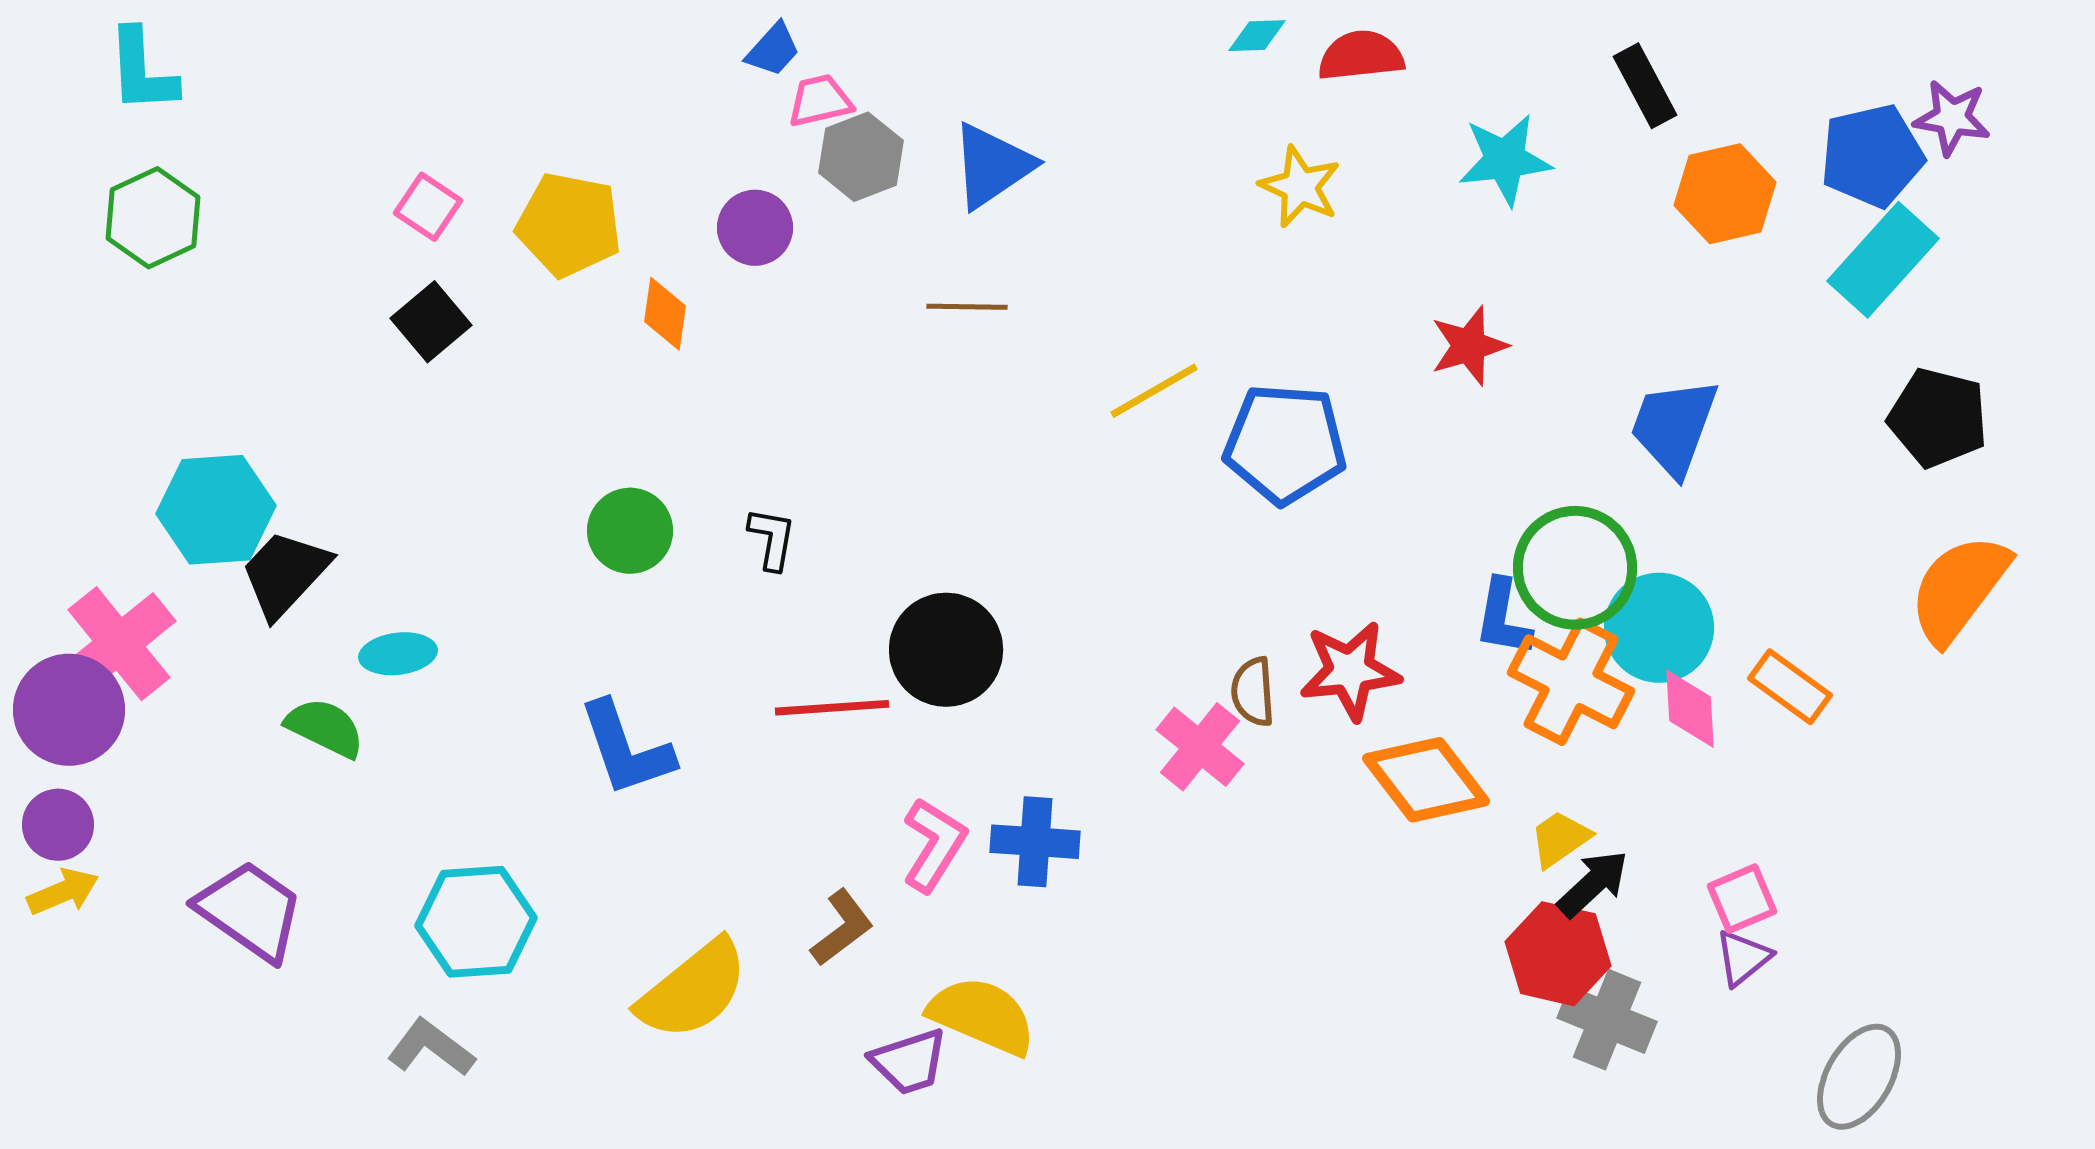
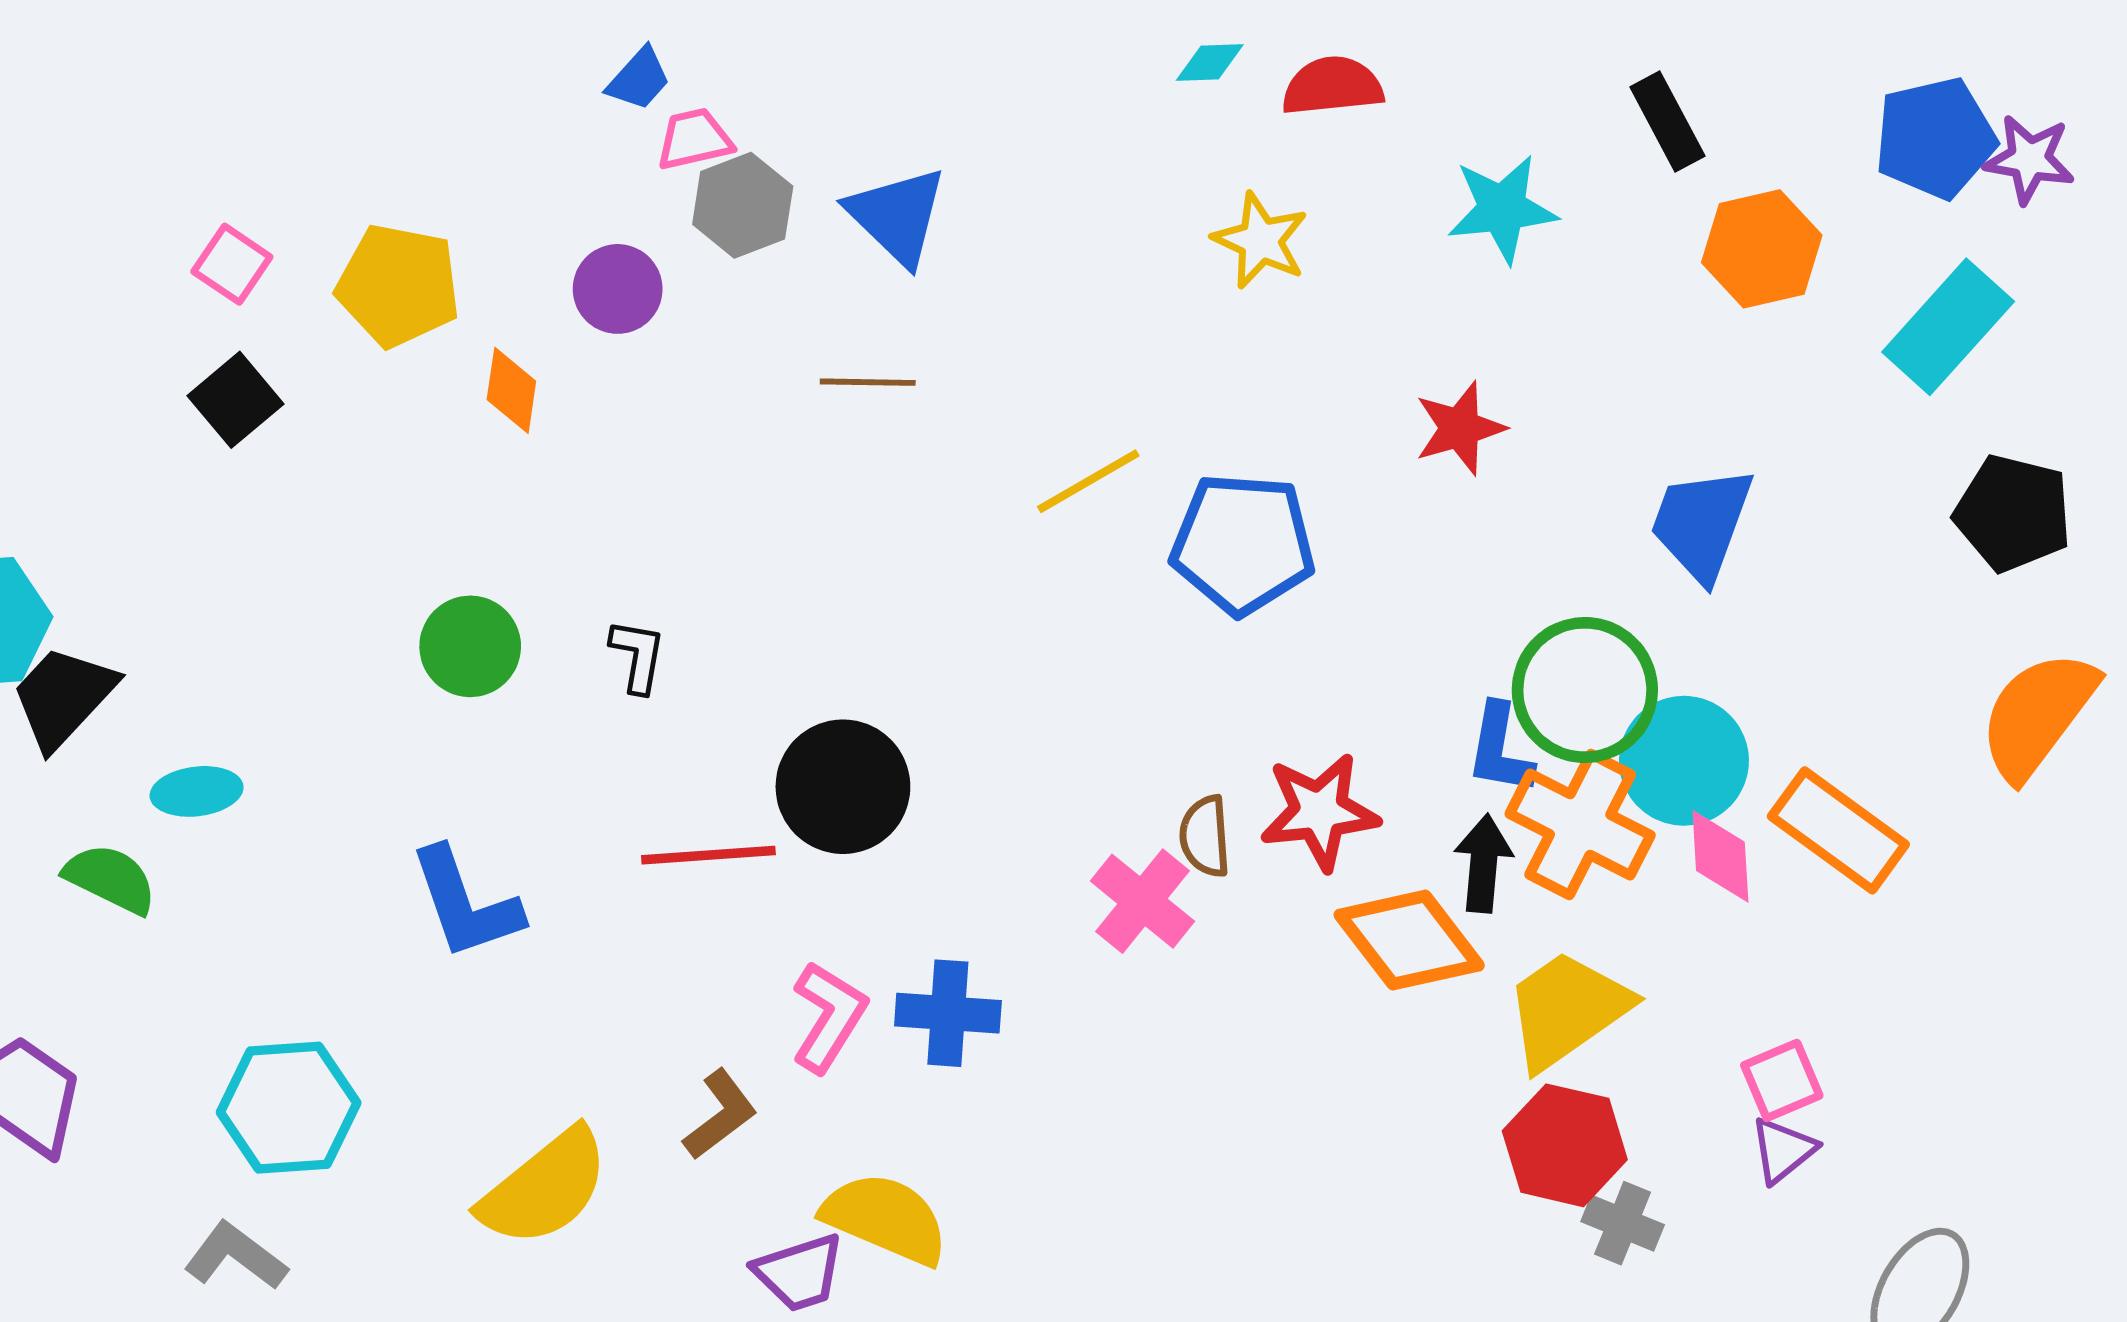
blue pentagon: (1872, 156) -> (1935, 138), moved
blue triangle: (992, 166) -> (897, 216), turned -42
orange rectangle: (1790, 687) -> (1838, 830), size x1.4
yellow trapezoid: (1560, 839) -> (1567, 1010), size x1.8
black arrow: (1593, 884) -> (1483, 863), moved, turned -42
gray cross: (1607, 1020) -> (1623, 1223), size x0.7

